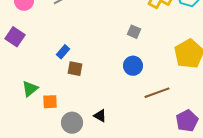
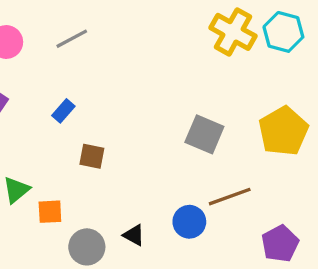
gray square: (134, 32) -> (204, 134), moved, size x1.6
blue rectangle: (63, 52) -> (63, 111), moved
blue circle: (133, 66) -> (189, 222), moved

